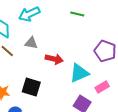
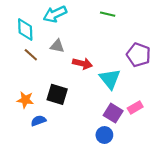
cyan triangle: (79, 73) -> (110, 79), turned -45
pink rectangle: (102, 87) -> (135, 108), moved

